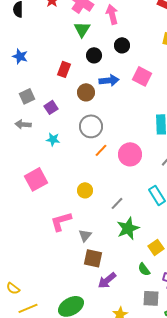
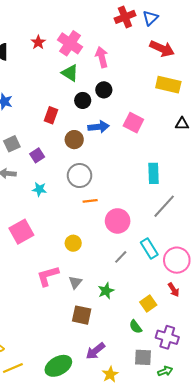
green triangle: (82, 29) -> (70, 73), turned -30
black circle: (122, 45) -> (104, 90), moved
orange line: (101, 150) -> (90, 201), turned 40
pink circle: (130, 154) -> (118, 221), moved
gray line: (117, 203) -> (121, 257), moved
green star: (128, 228) -> (106, 291), moved, size x0.7
gray triangle: (85, 235) -> (75, 282), moved
purple arrow: (107, 280) -> (95, 351), moved

